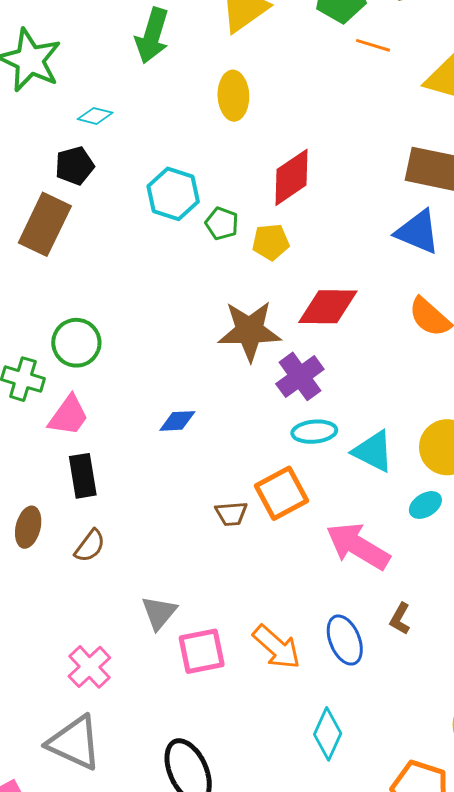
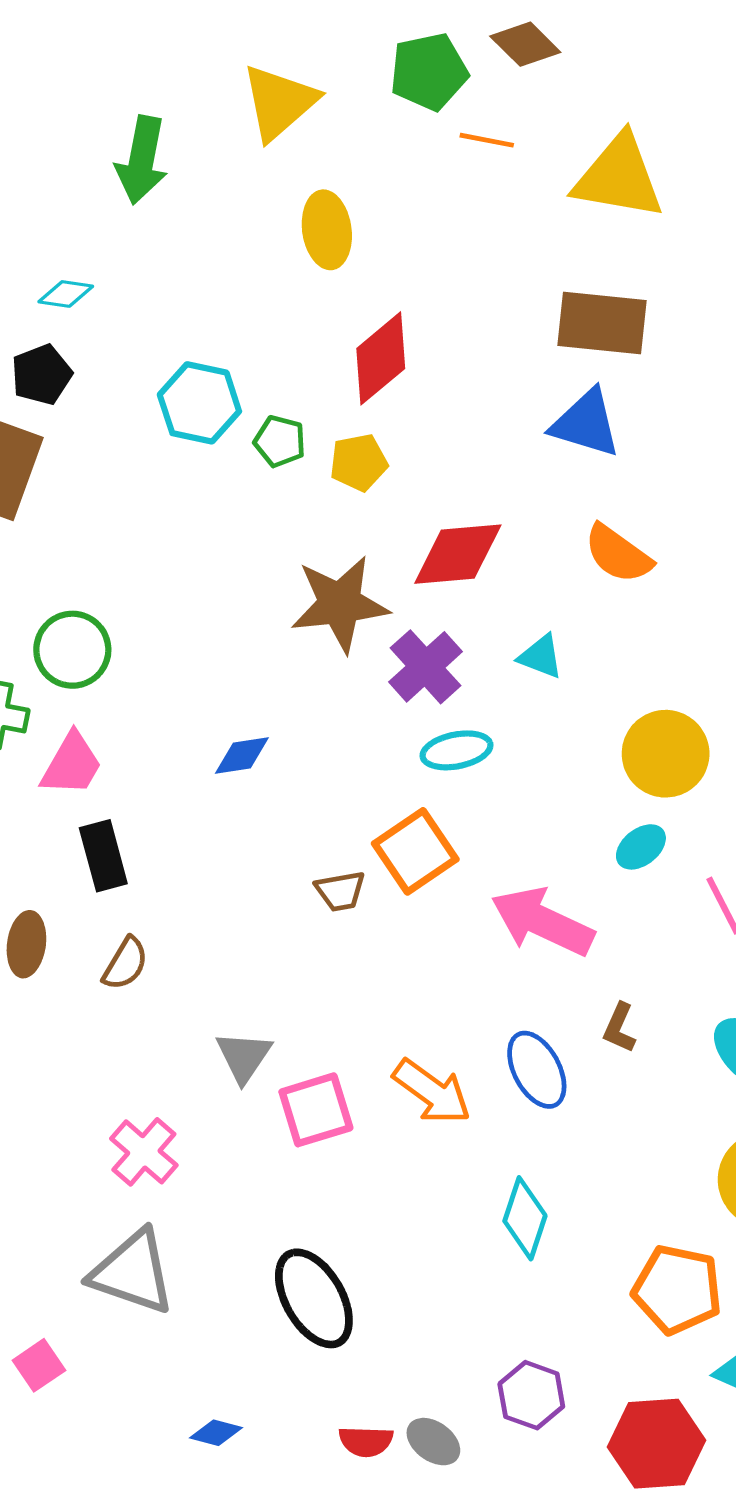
yellow ellipse: (233, 96) -> (327, 230), moved
cyan triangle: (373, 451) -> (541, 657), moved, size x0.7

